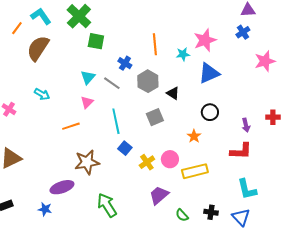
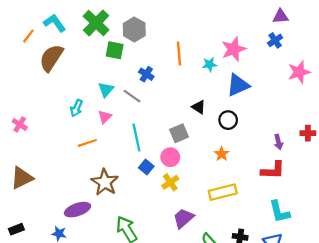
gray hexagon: (148, 81) -> (134, 29), moved
cyan arrow: (42, 94) -> (76, 108), moved, turned 84
black circle: (210, 112) -> (228, 120), moved
pink circle: (170, 159) -> (170, 157), moved
brown star: (87, 162) -> (105, 182), turned -30

